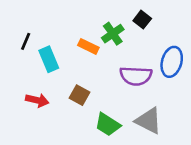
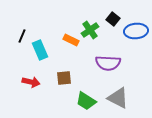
blue ellipse: (172, 62) -> (136, 31), moved, turned 70
brown square: (79, 95) -> (64, 78), turned -35

